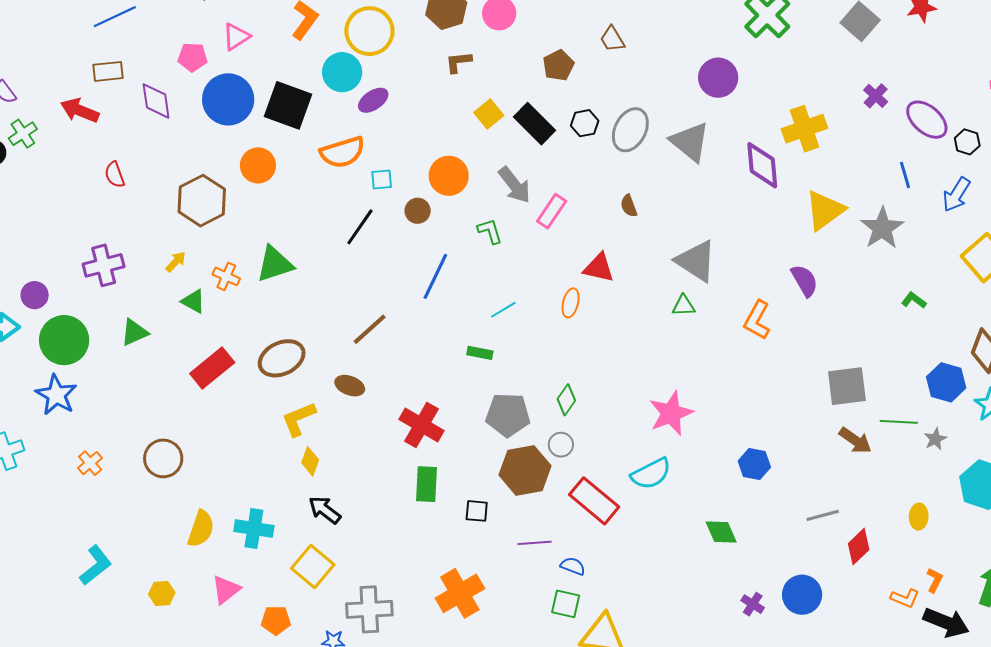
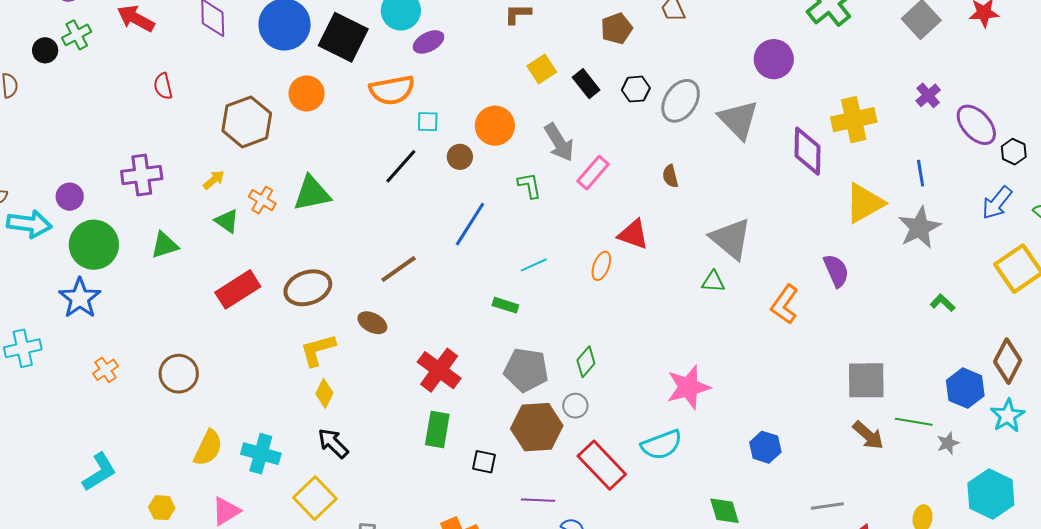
black rectangle: (535, 124) -> (586, 84), size x0.7
blue line: (905, 175) -> (921, 173), moved

